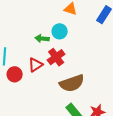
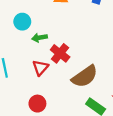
cyan circle: (60, 31) -> (22, 22), moved
red circle: (15, 74) -> (37, 104), moved

